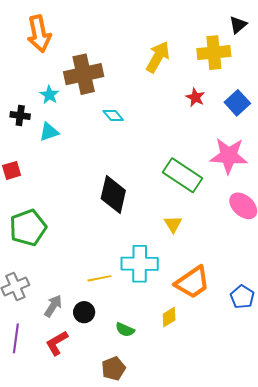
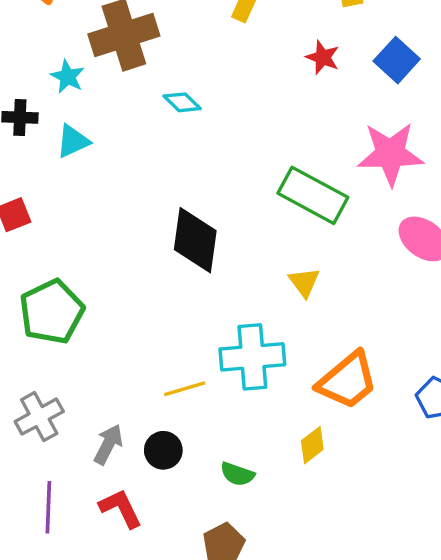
red L-shape: (57, 343) -> (121, 508), turned 100

